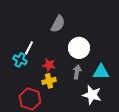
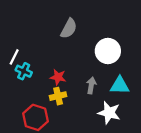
white line: (29, 48) -> (14, 57), moved
white circle: (79, 48) -> (108, 51), moved

